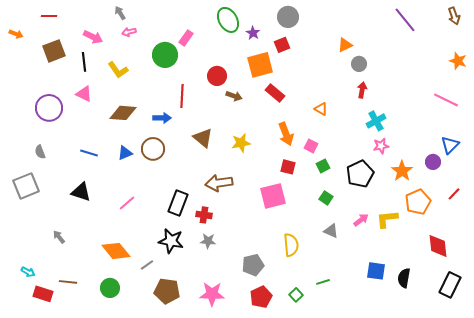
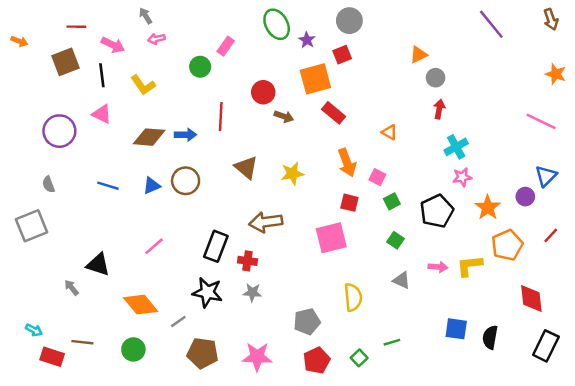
red line: (49, 16) -> (76, 27), moved
green circle: (165, 55) -> (200, 67), size x0.7
blue arrow: (162, 118) -> (186, 135), moved
black triangle: (81, 192) -> (98, 265), moved
pink arrow: (361, 220) -> (438, 267), turned 42

